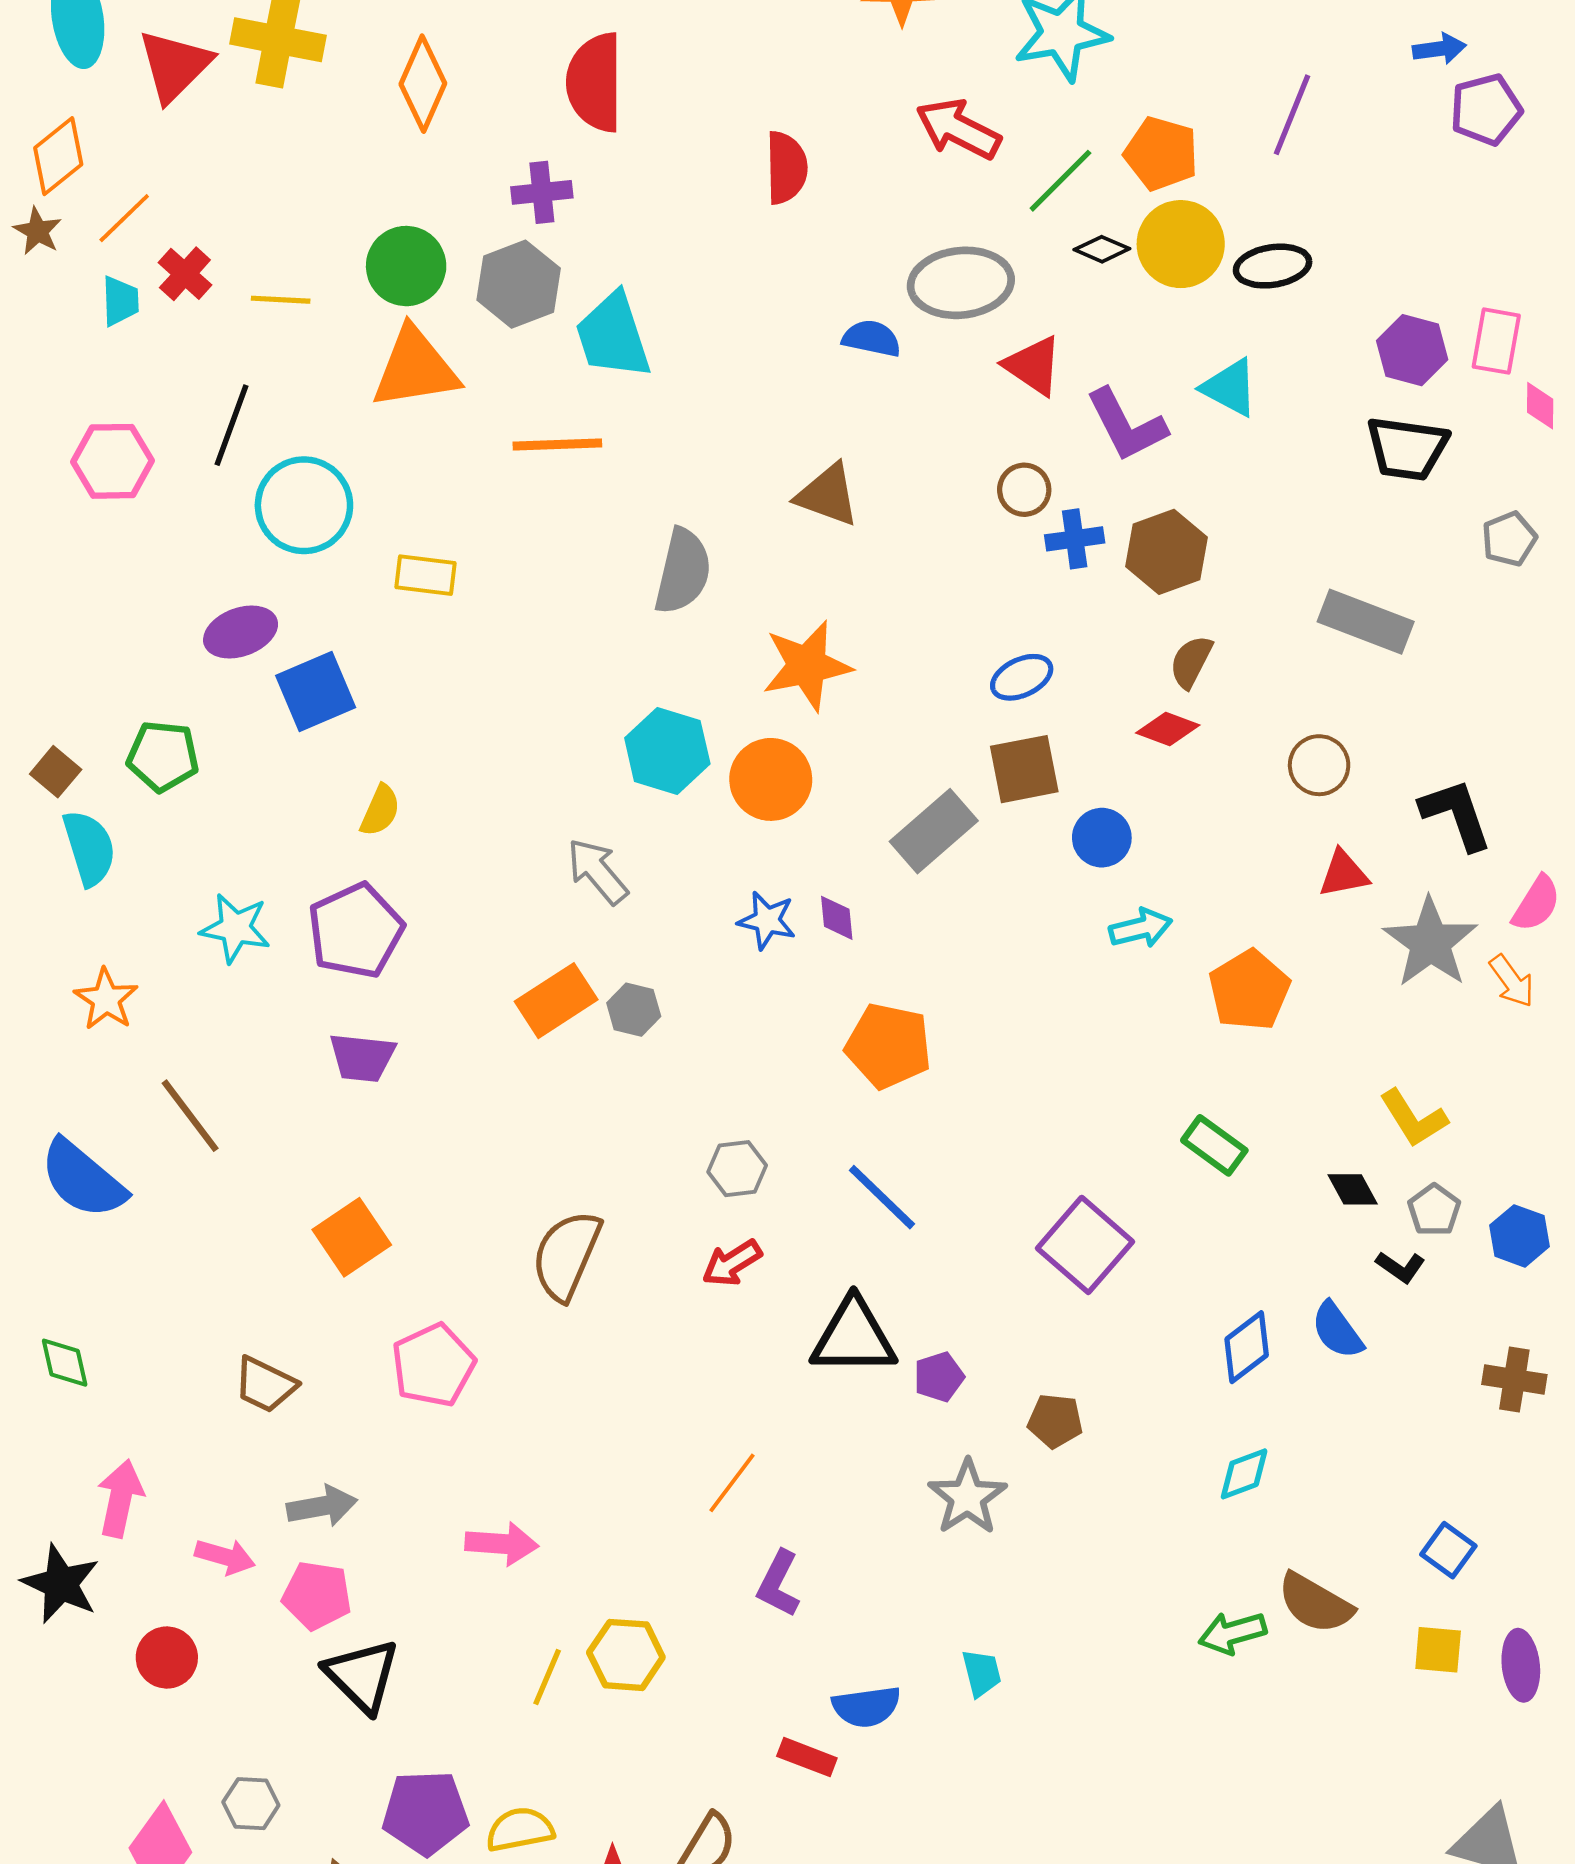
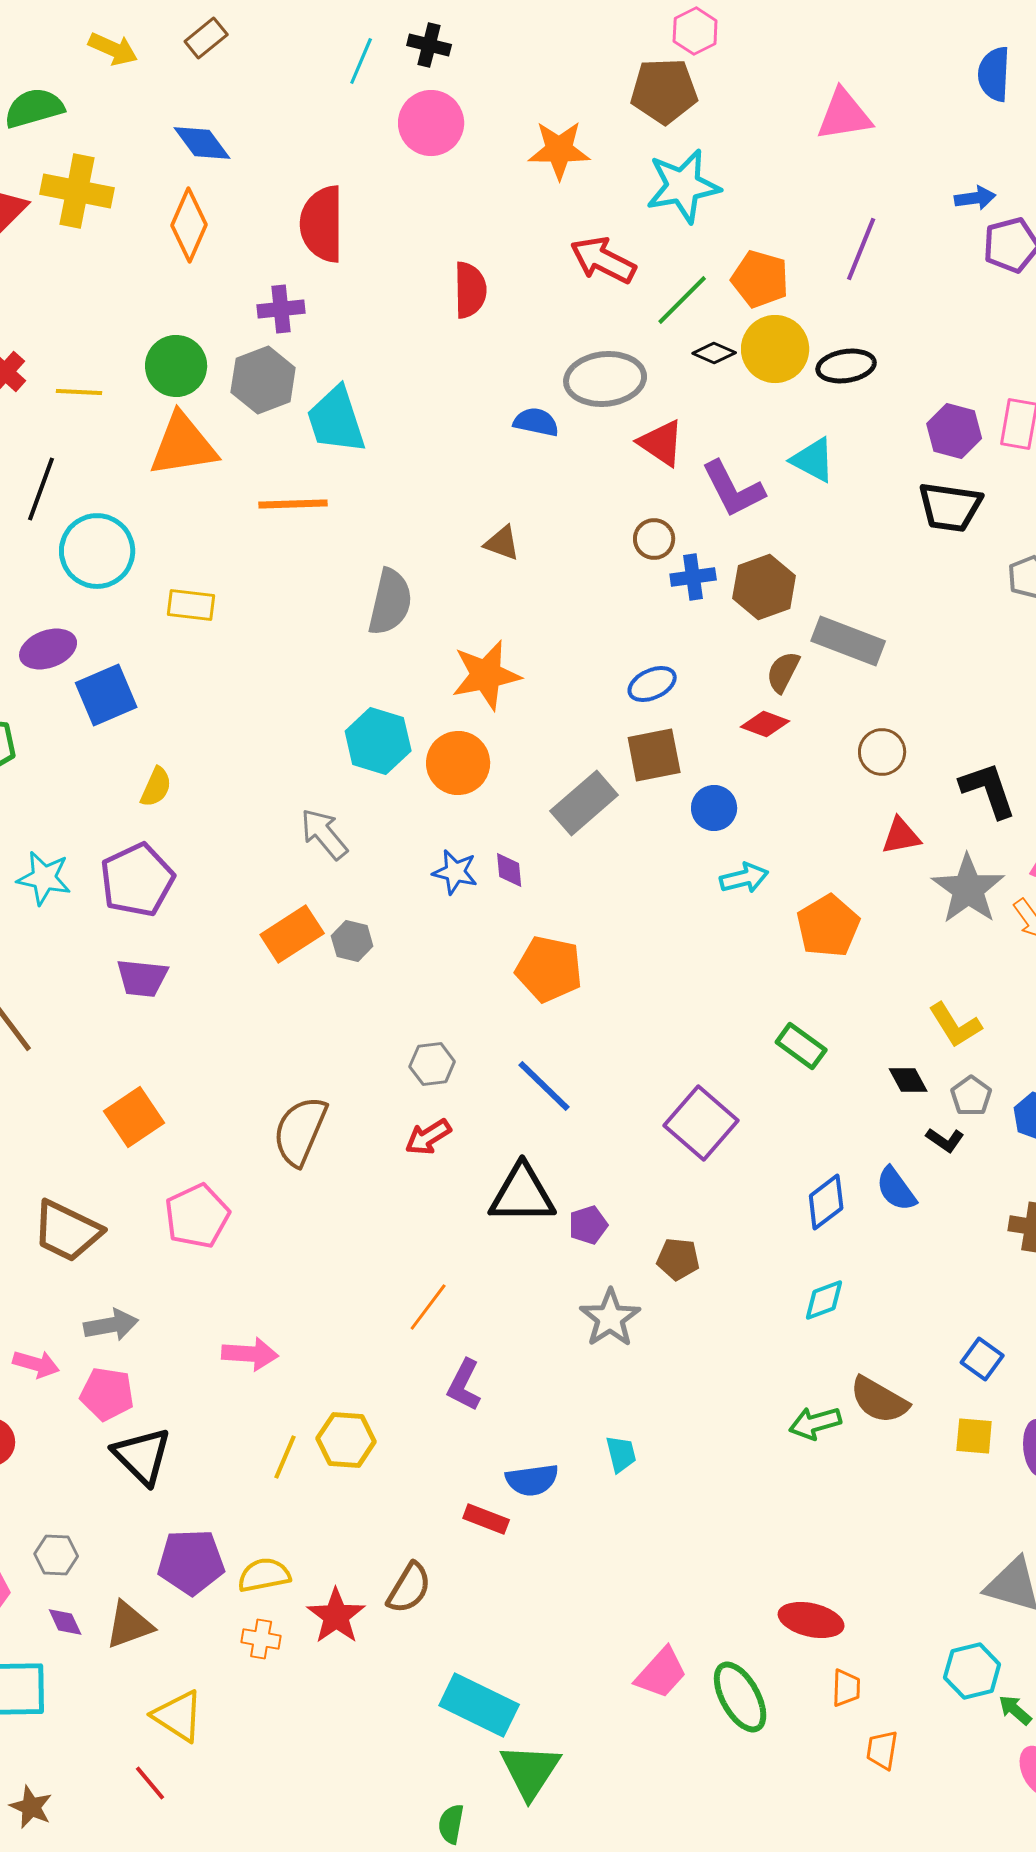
brown triangle: (828, 495) -> (502, 543), size x0.7
gray rectangle: (1366, 622) -> (848, 641), moved
brown trapezoid: (265, 1385) -> (67, 1231), size x1.4

